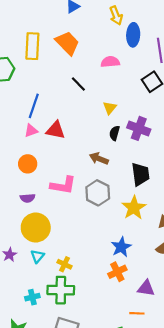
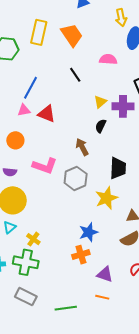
purple cross: (139, 128) -> (123, 106), moved, turned -30
brown arrow: (99, 159) -> (82, 147), turned 30
orange line: (137, 313) -> (102, 297), moved

